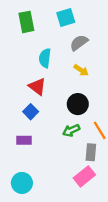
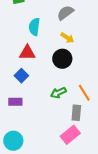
red triangle: (37, 87) -> (27, 53), turned -36
black circle: (78, 104) -> (62, 59), moved

